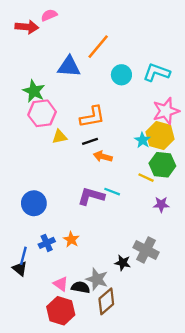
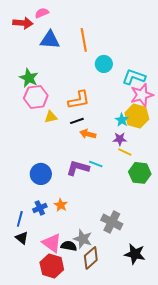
orange line: (98, 47) -> (84, 40), turned -50
blue triangle: (69, 67) -> (50, 40), moved
cyan L-shape: (157, 72) -> (134, 77), moved
green hexagon: (162, 165) -> (140, 173), moved
blue circle: (34, 203) -> (41, 174), moved
purple star: (161, 204) -> (120, 139), moved
gray cross: (146, 250) -> (112, 222), moved
black star: (123, 263) -> (135, 254), moved, size x1.5
black triangle: (20, 269) -> (22, 238), moved
pink triangle: (61, 284) -> (52, 243), size x1.5

